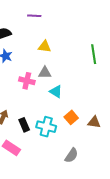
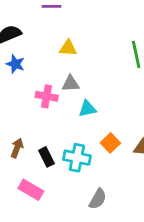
cyan triangle: (56, 92) -> (87, 109), turned -40
gray semicircle: (71, 155) -> (98, 199), moved

